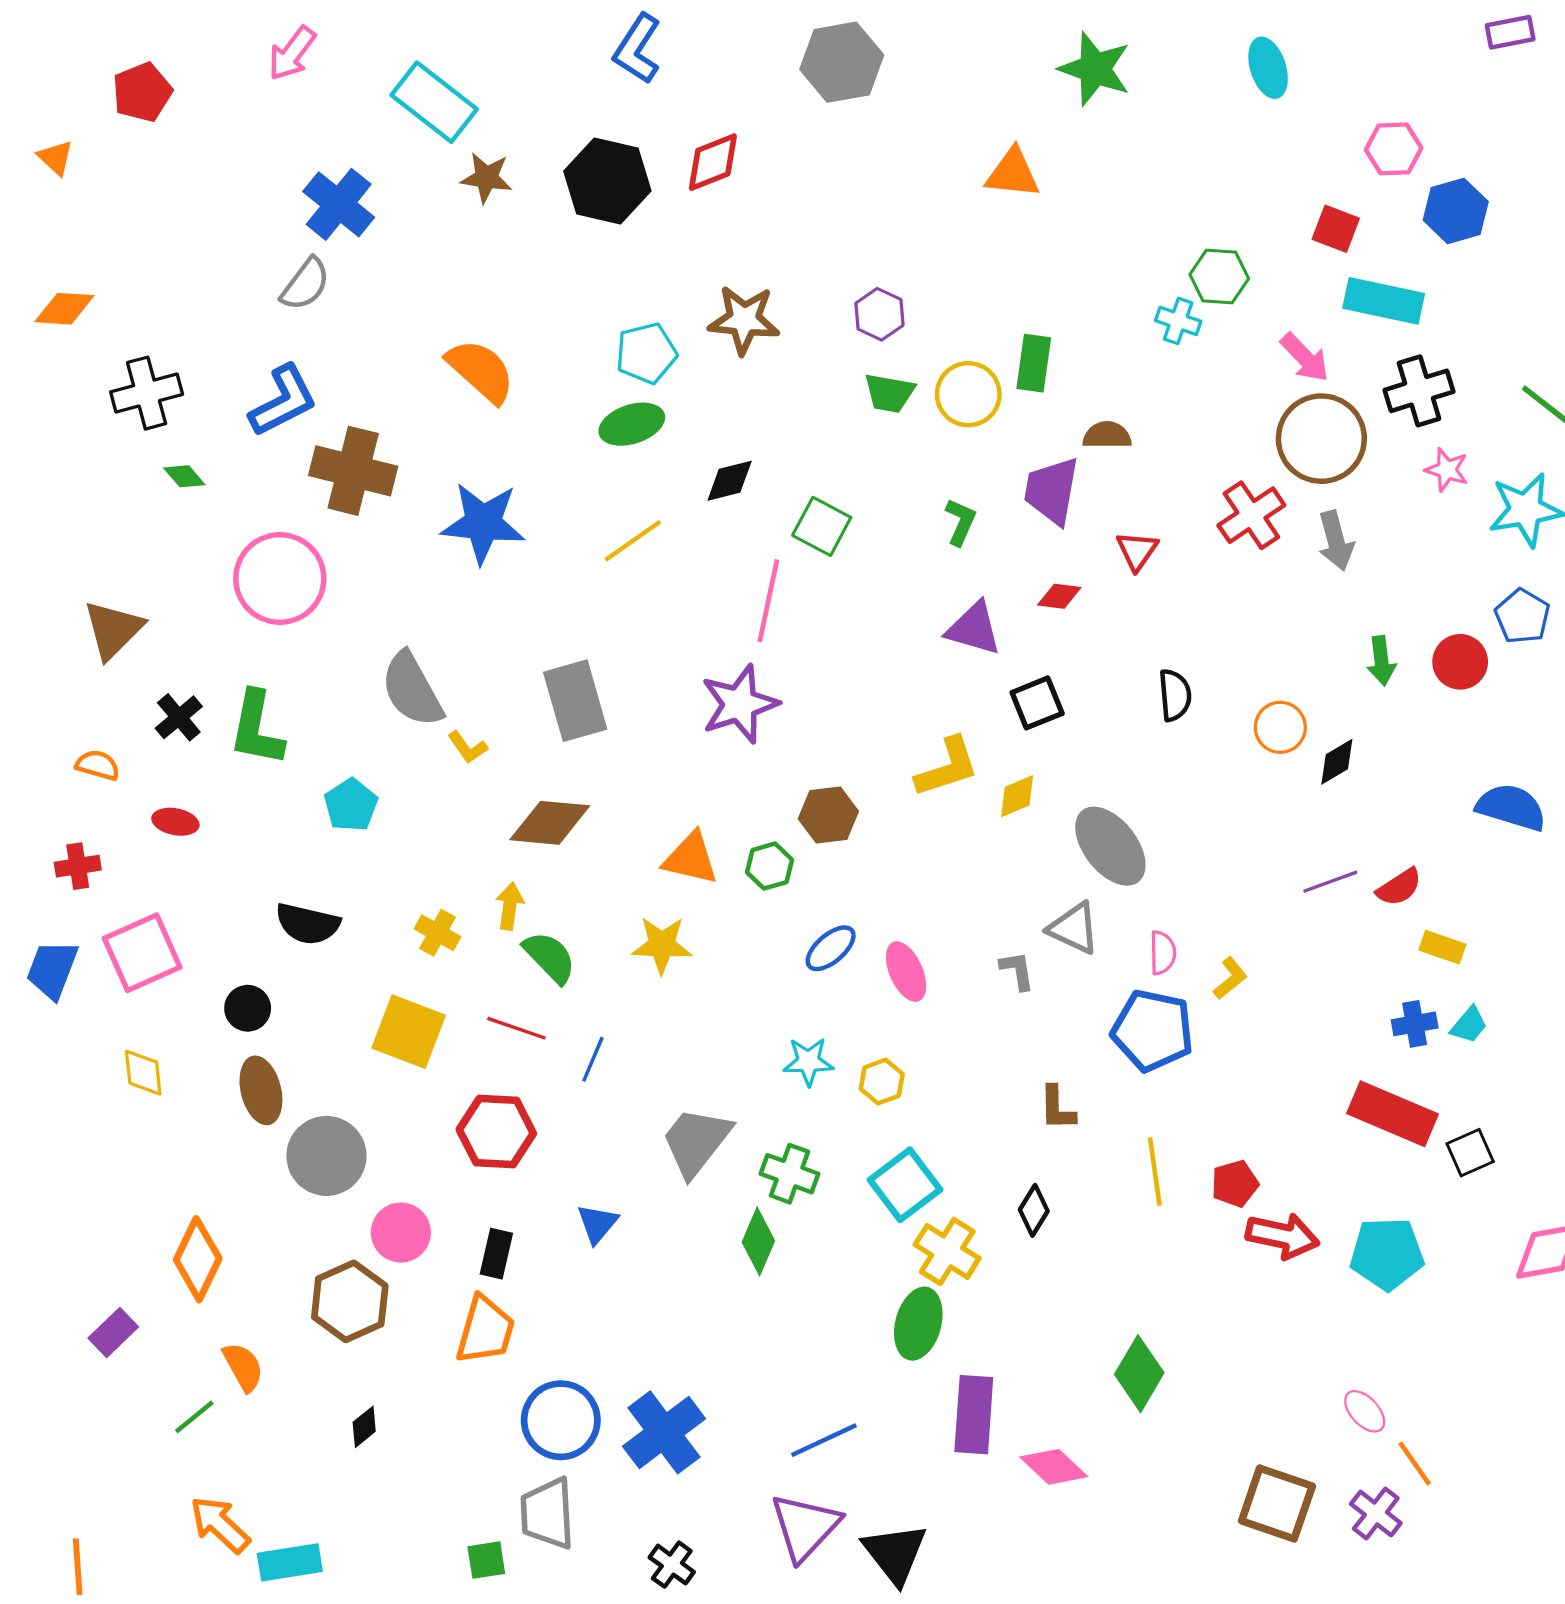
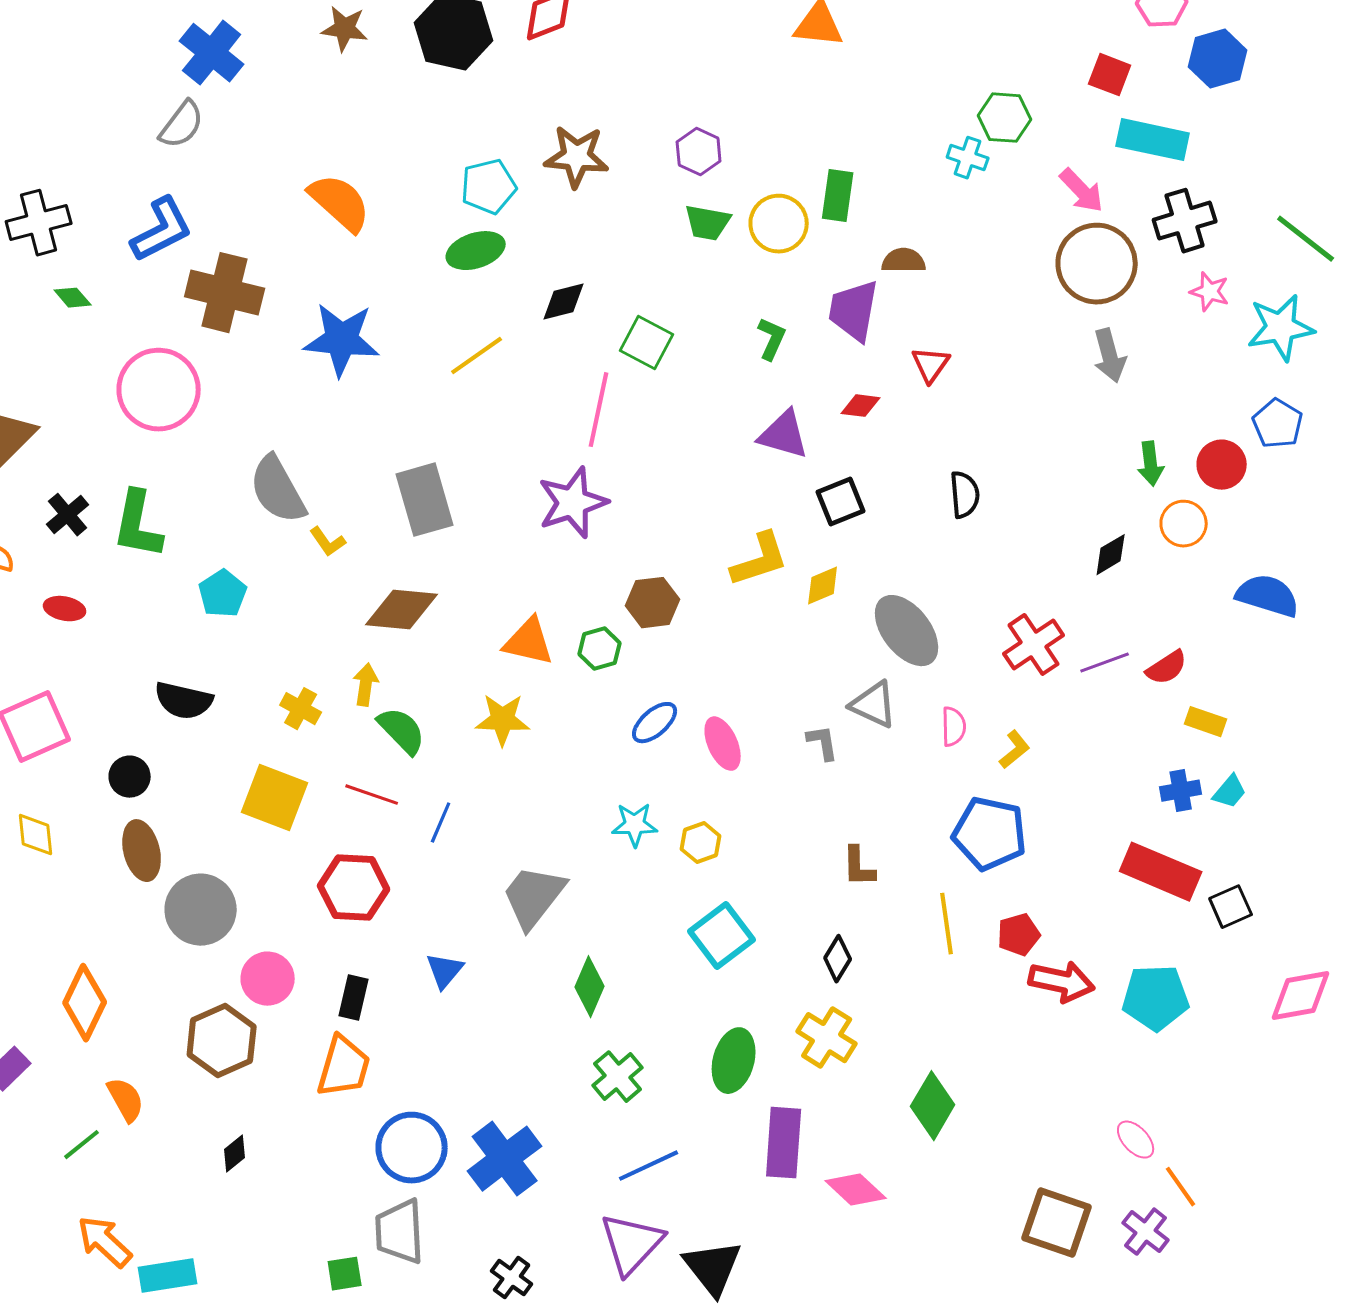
red cross: (1251, 515) -> (1034, 645), moved
orange circle: (1280, 727) -> (1184, 524), moved
blue pentagon: (1153, 1030) -> (990, 834), moved
green cross: (789, 1174) -> (618, 1077), moved, turned 30
yellow cross: (947, 1251) -> (827, 1038), moved

